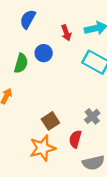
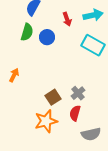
green semicircle: (21, 63) -> (27, 32), moved
gray cross: (92, 116) -> (78, 93), moved

